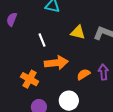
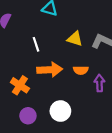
orange semicircle: (83, 74) -> (81, 70), moved, turned -152

